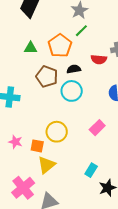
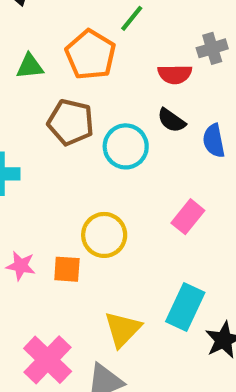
black semicircle: (74, 69) -> (171, 120), moved, turned -128
yellow triangle: (46, 165) -> (123, 329), moved
cyan rectangle: (91, 170) -> (185, 307), size x1.5

